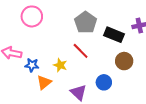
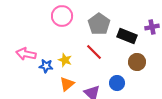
pink circle: (32, 16) -> (62, 16), moved
yellow star: (60, 65) -> (65, 60), moved
orange triangle: (44, 82) -> (67, 84), moved

